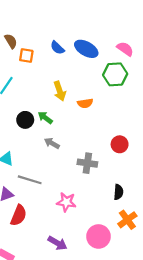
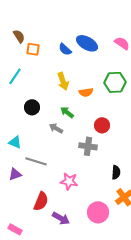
blue semicircle: (57, 48) -> (65, 49), moved
green hexagon: (115, 74) -> (115, 82), moved
green arrow: (45, 118) -> (67, 112), moved
red circle: (120, 144) -> (102, 125), moved
red semicircle: (19, 215) -> (41, 201), moved

